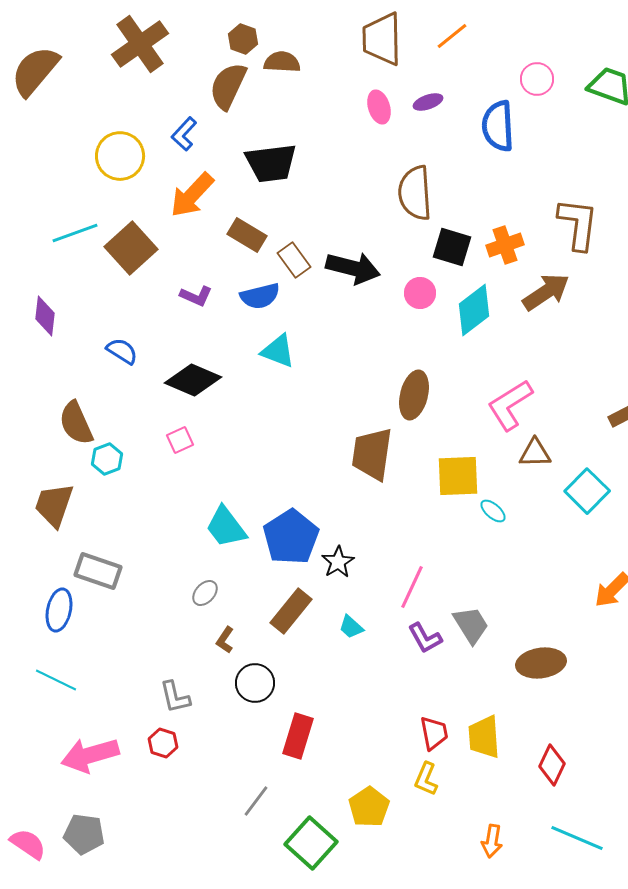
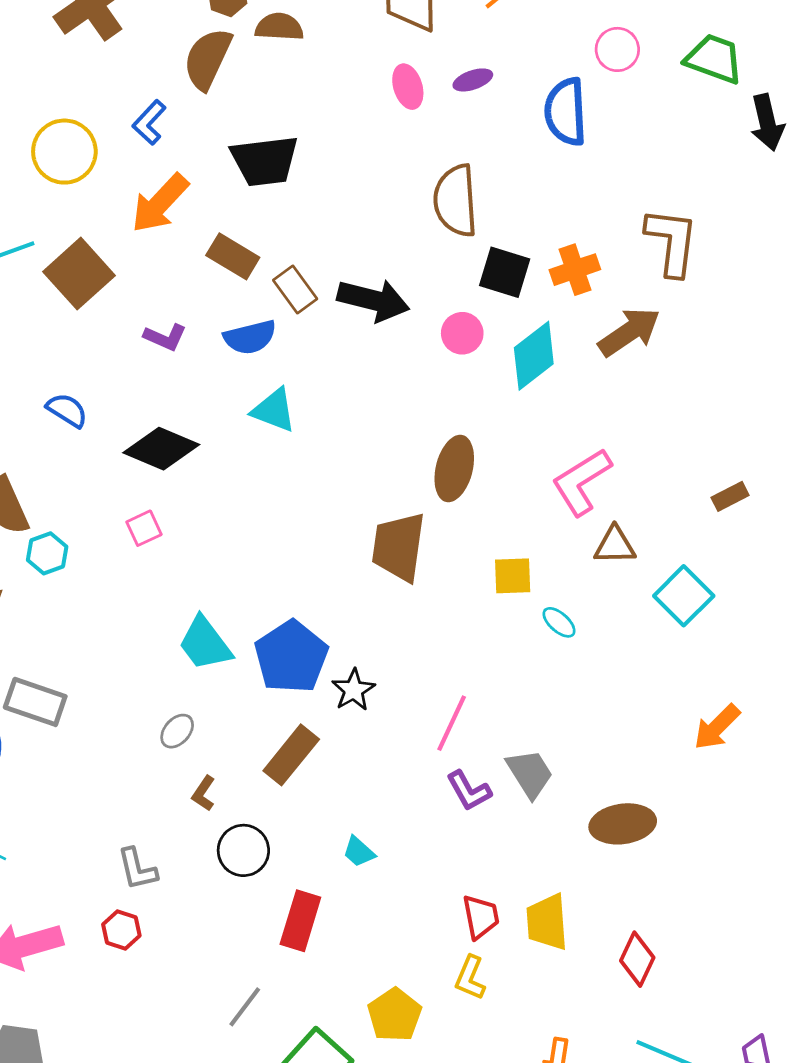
yellow square: (458, 476) -> (513, 576), size x0.7
cyan trapezoid: (351, 627) -> (359, 852), moved

